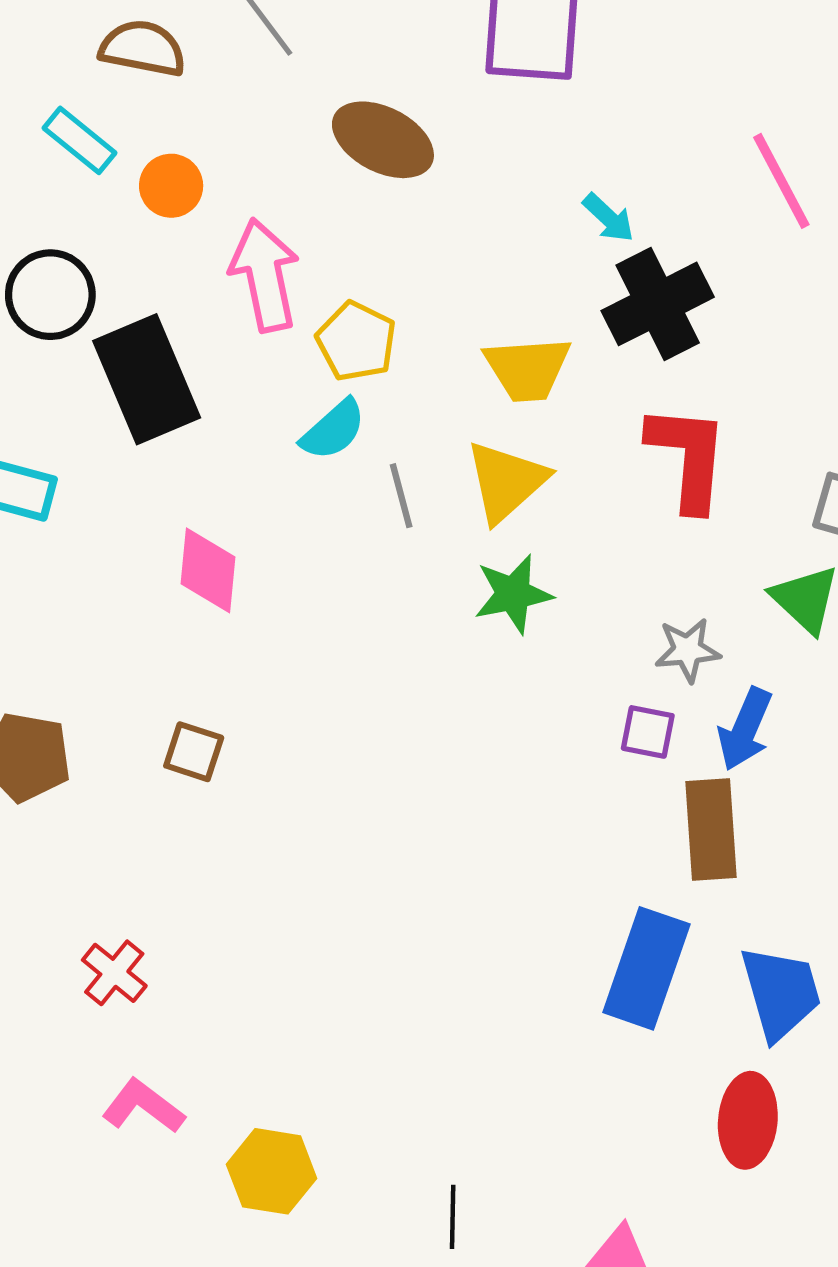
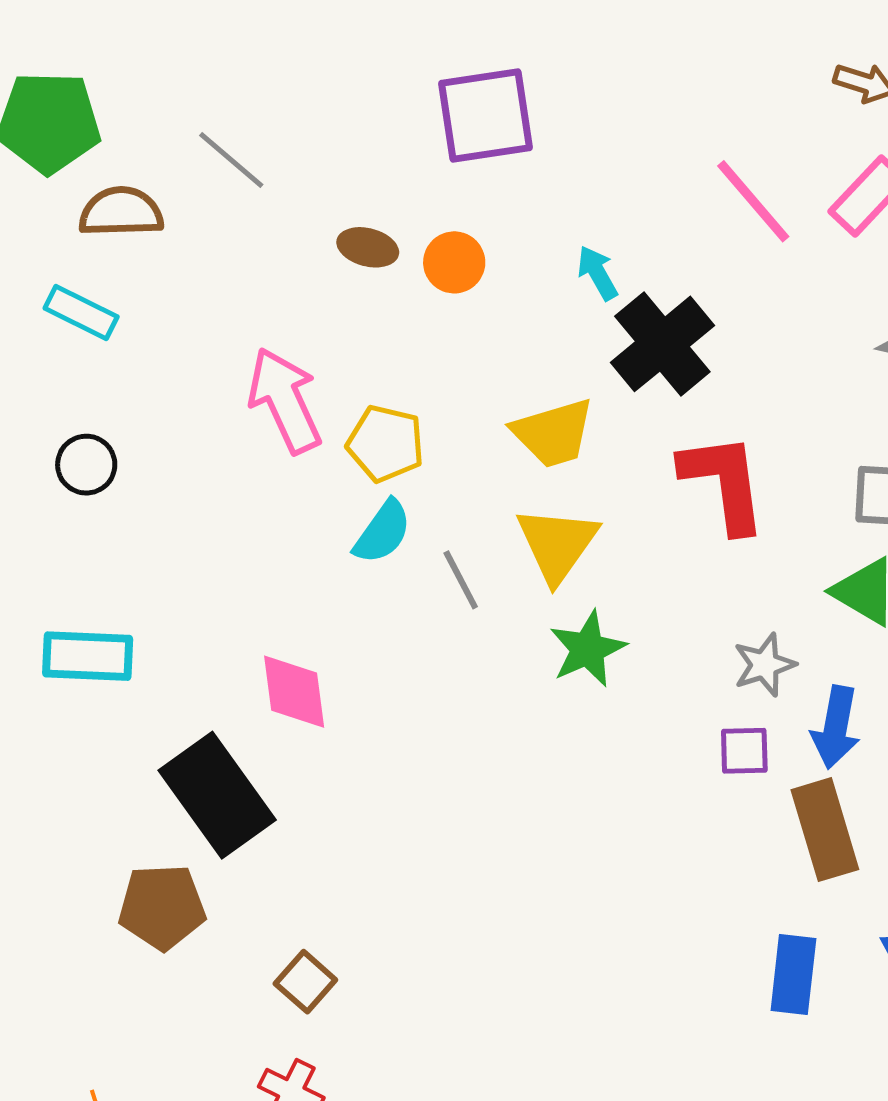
brown ellipse: (383, 140) -> (368, 247), size x0.6
orange circle: (171, 186) -> (454, 262), moved
cyan arrow: (608, 218) -> (598, 273), turned -150
black circle: (50, 295) -> (86, 465), size x0.7
black rectangle: (147, 379) -> (217, 795), moved
brown square: (194, 752) -> (305, 982), moved, turned 36
blue rectangle: (646, 968) -> (793, 975), size x0.7

